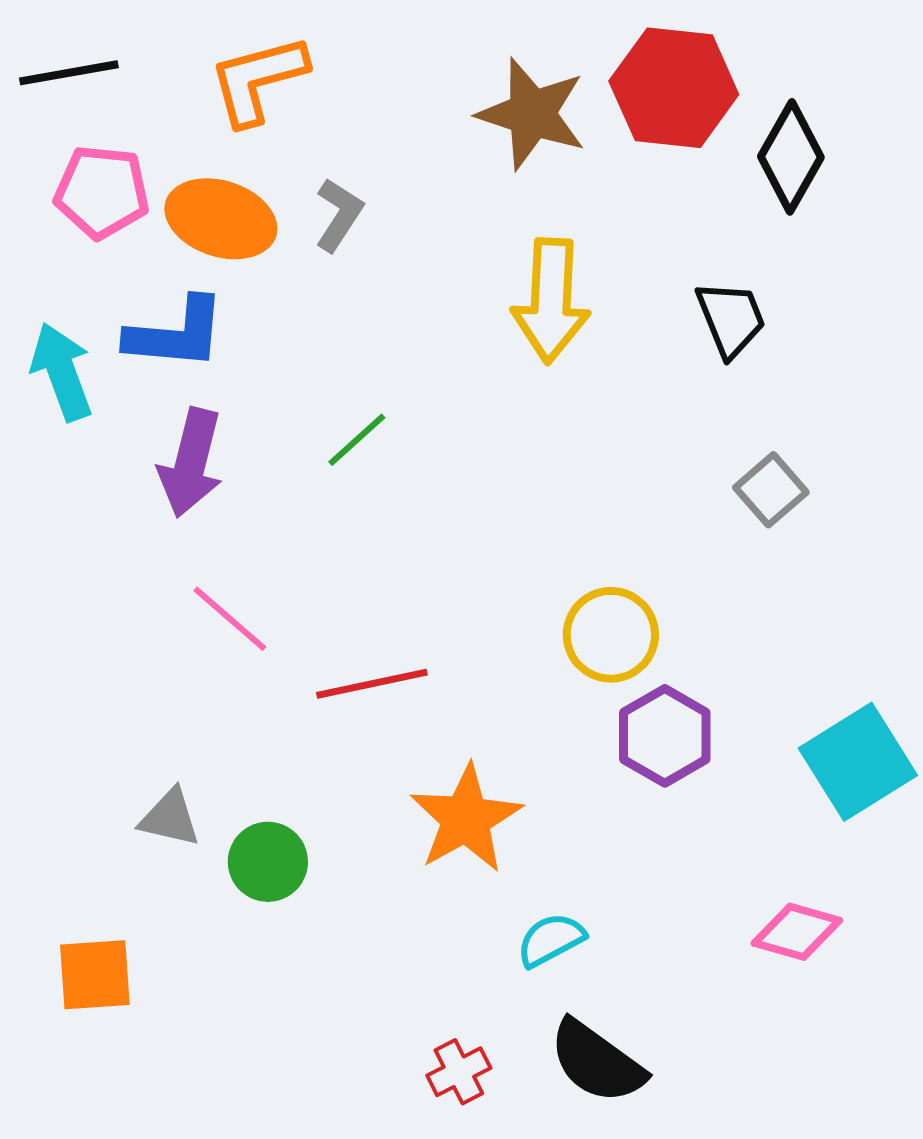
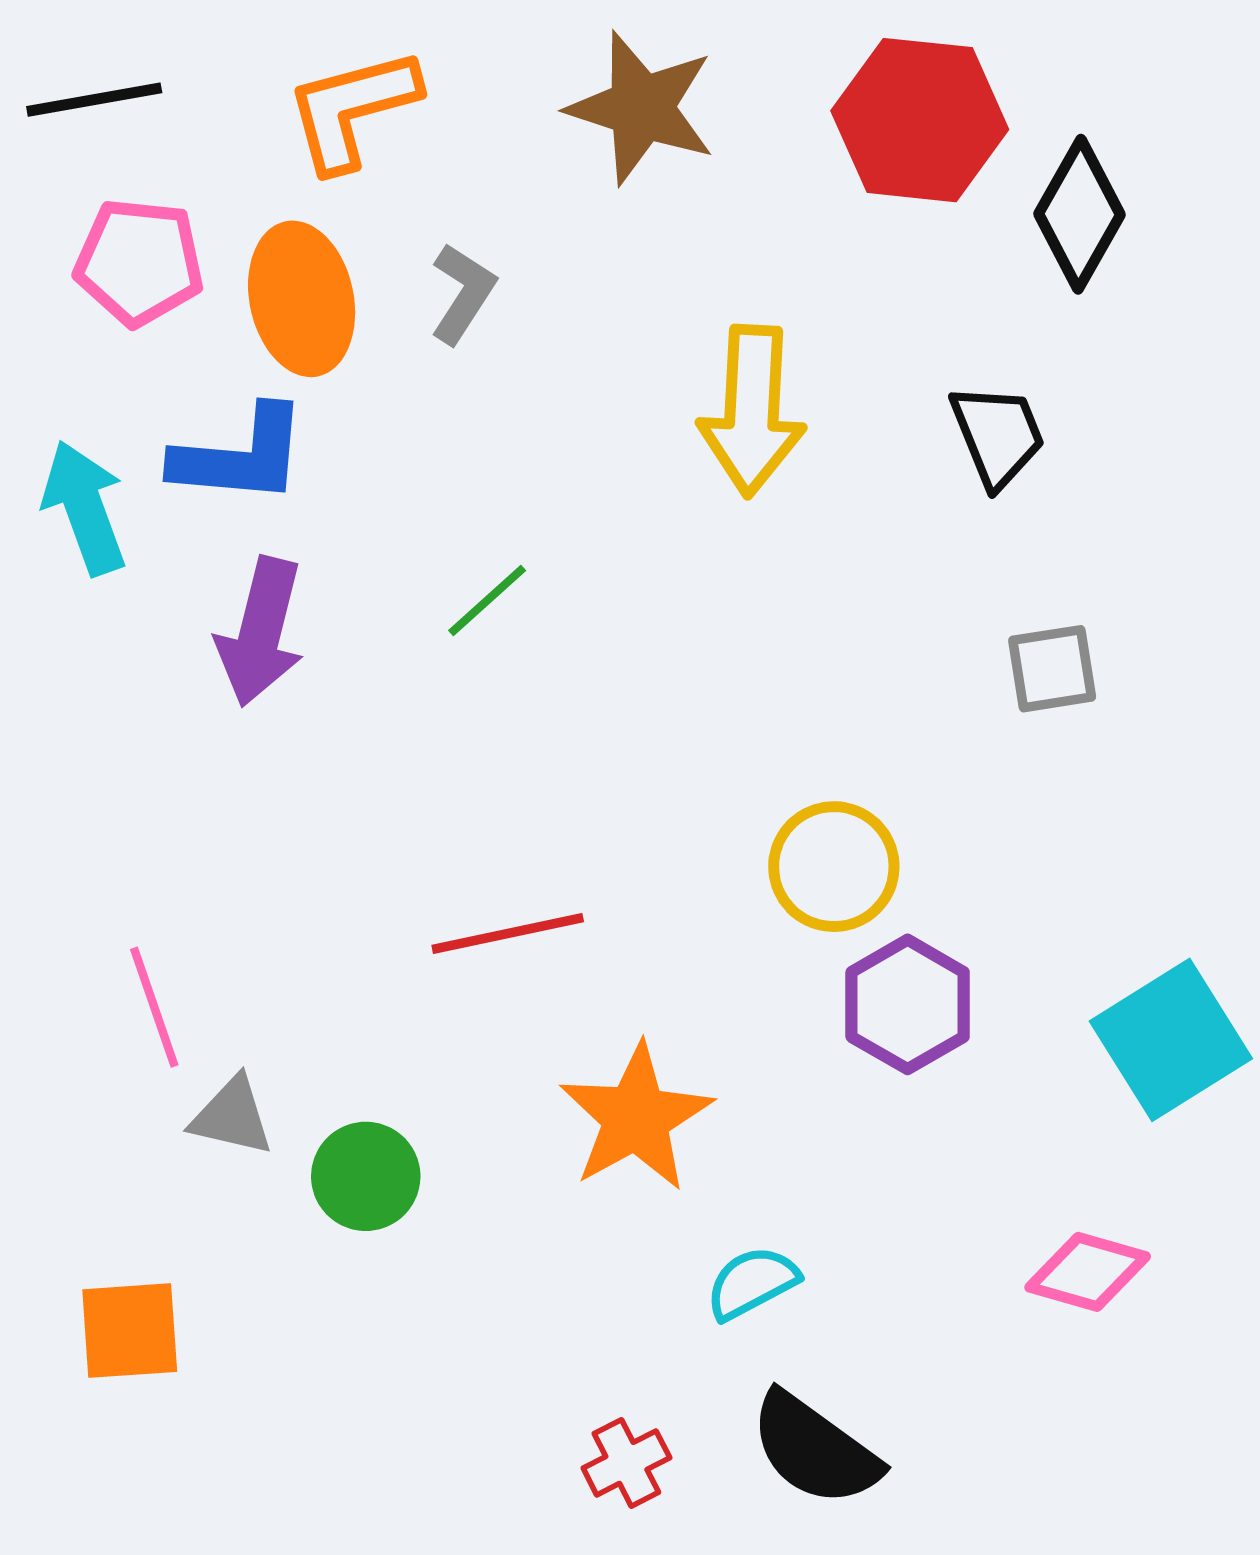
brown star: (532, 114) -> (641, 108), moved
orange ellipse: (221, 219) -> (302, 299), turned 60
gray square: (771, 490) -> (1052, 669), turned 32
pink line: (230, 619) -> (154, 1007), moved, turned 30

